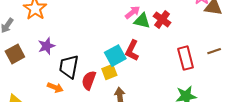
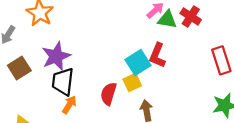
purple star: (46, 46) -> (56, 56), size x1.4
black trapezoid: (69, 67) -> (63, 82), moved
orange arrow: (55, 88) -> (69, 105), turned -77

